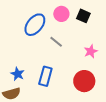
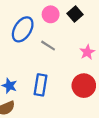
black square: (83, 16) -> (75, 14), turned 32

